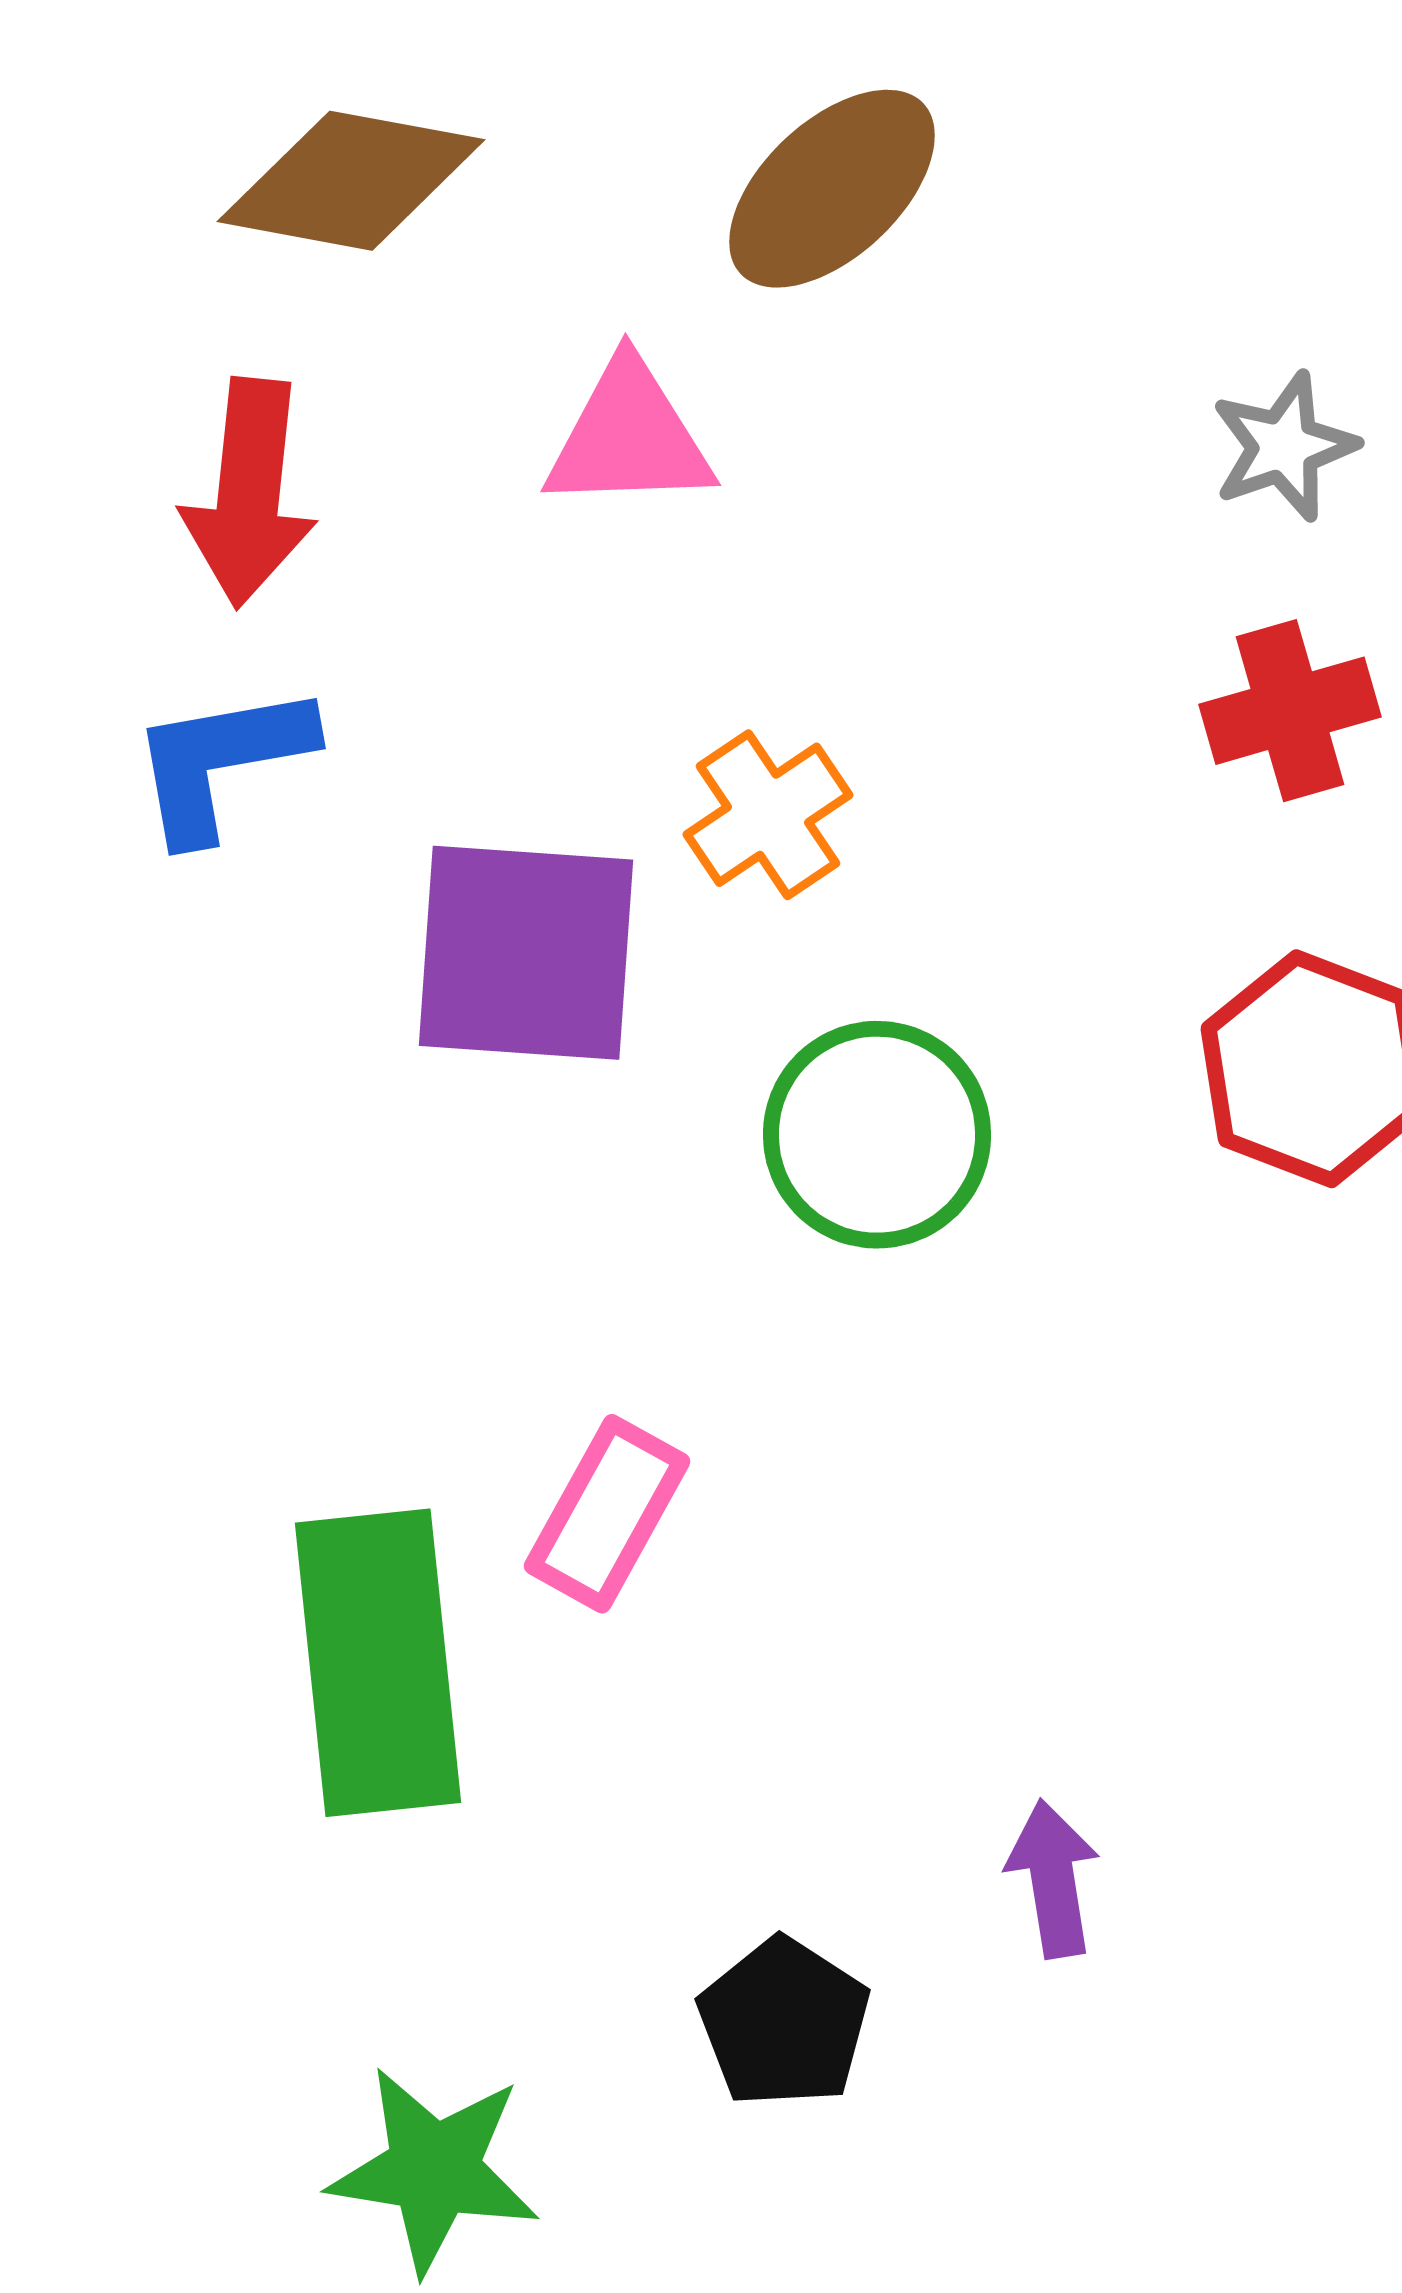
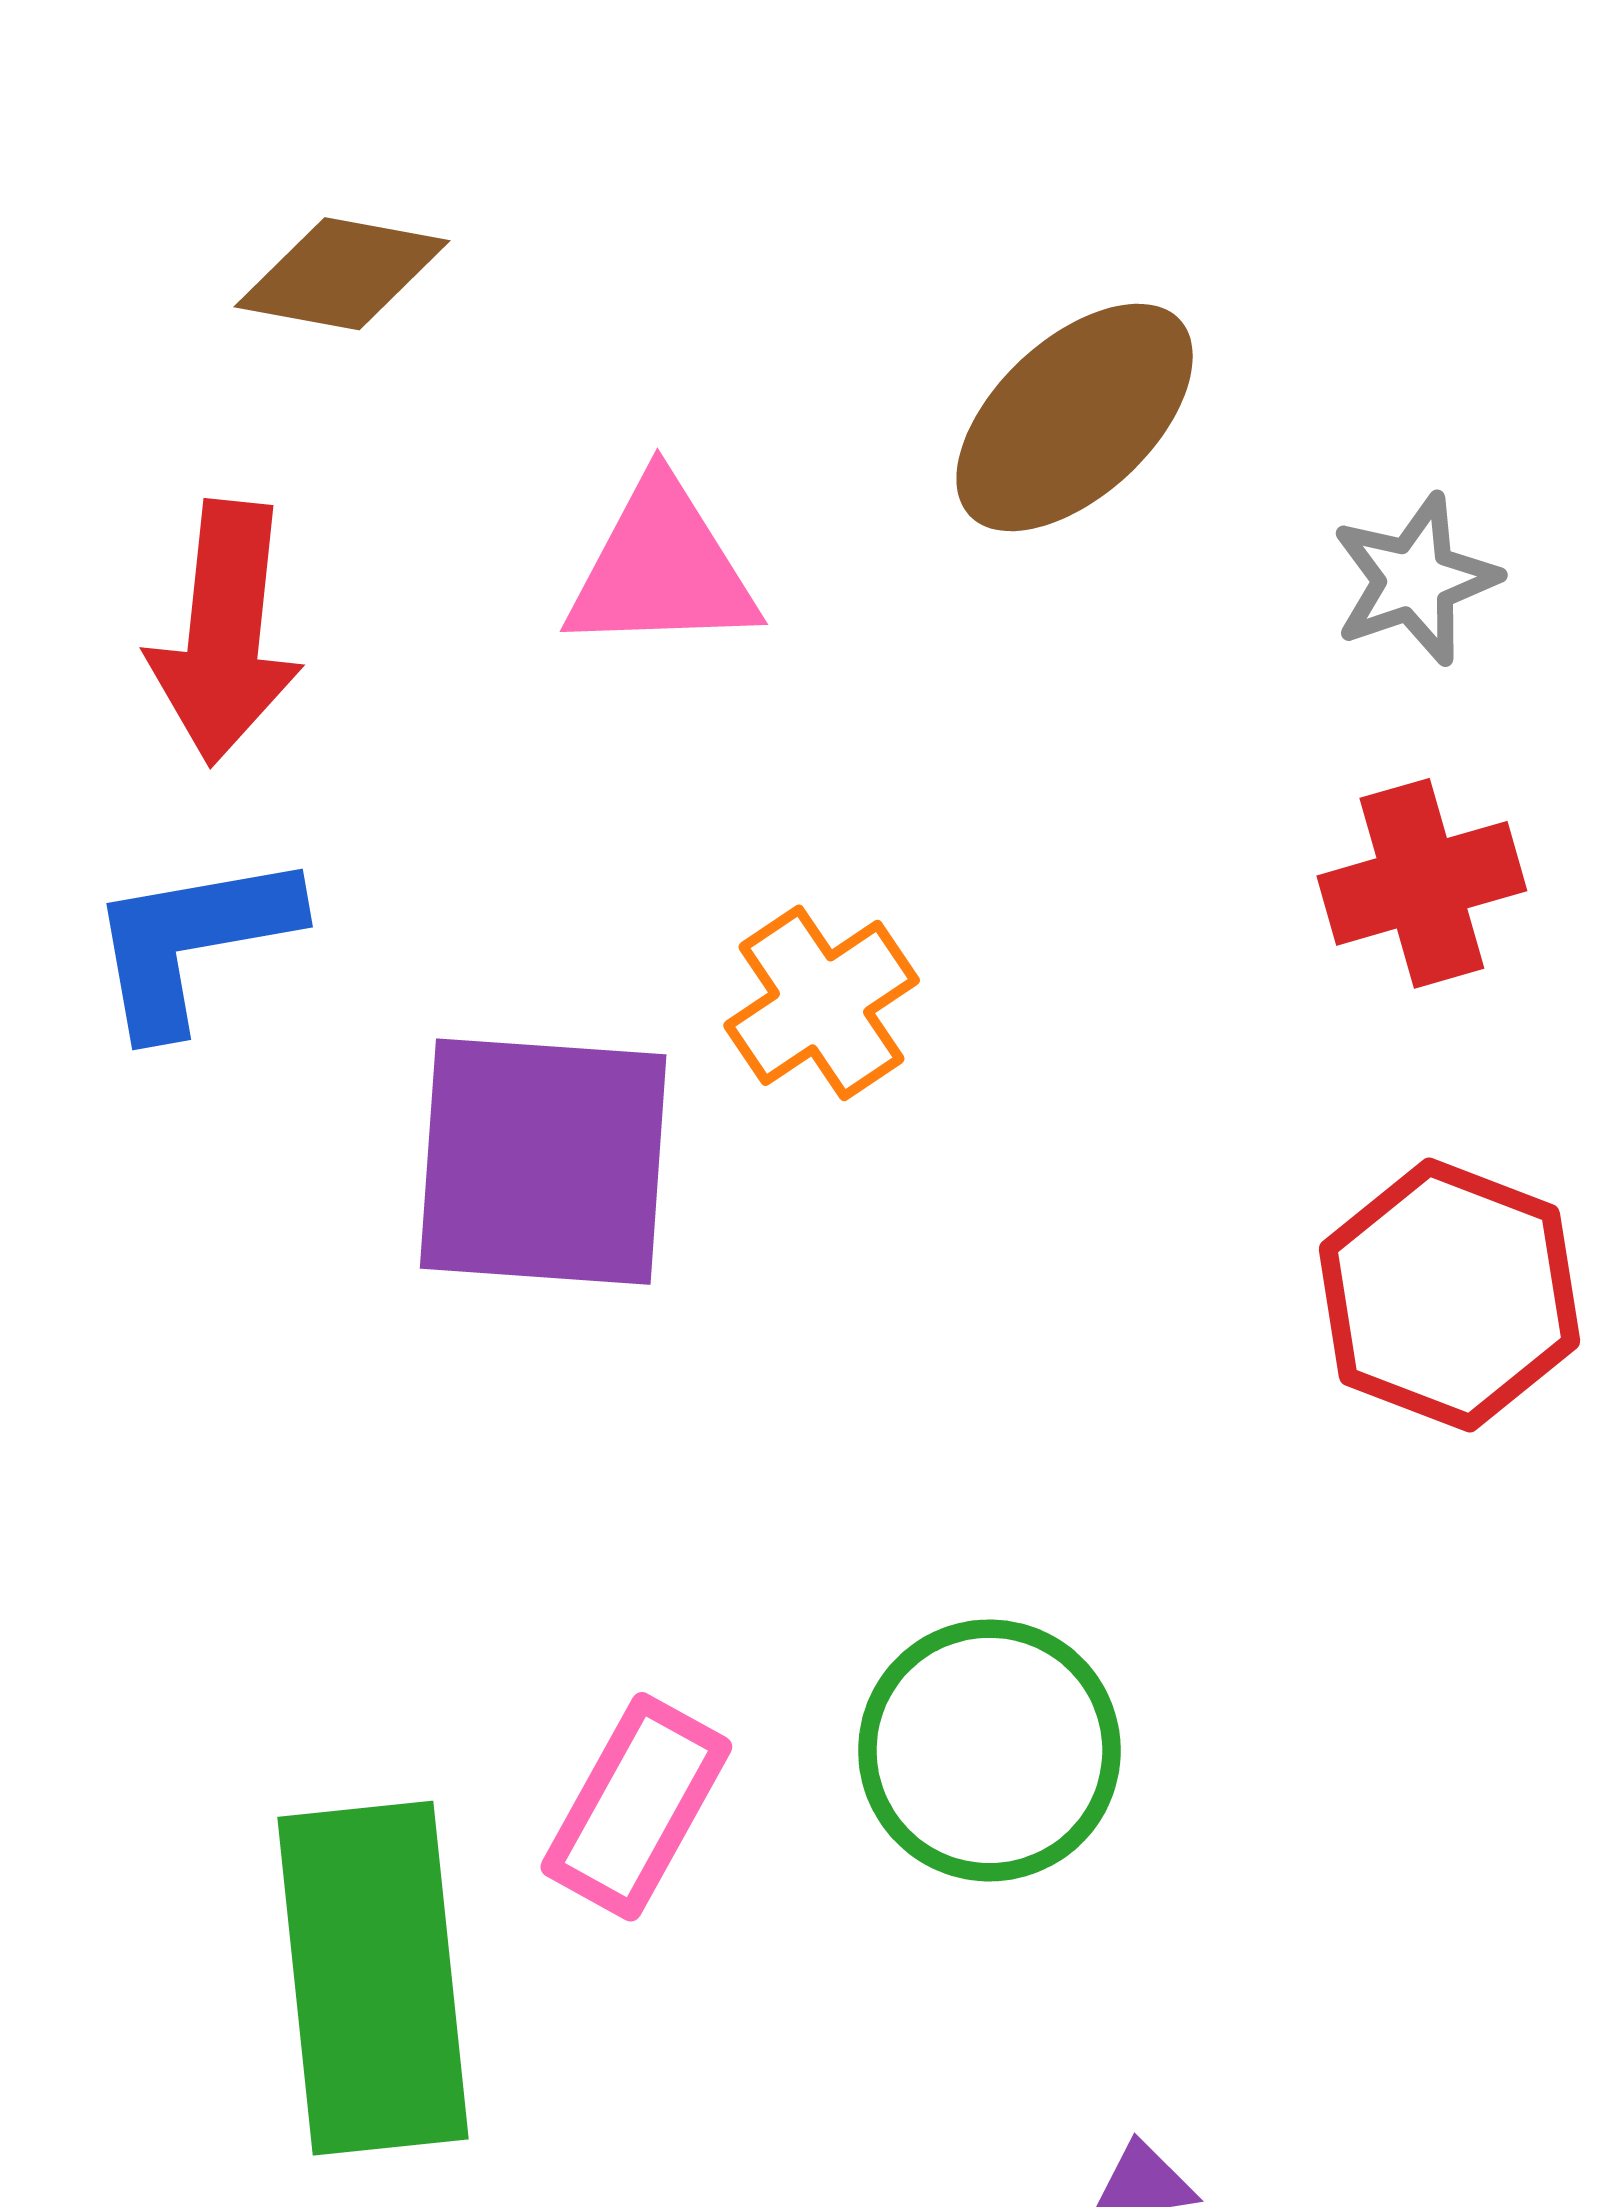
brown diamond: (351, 181) -> (342, 274), size x0.7
brown ellipse: (832, 189) -> (1075, 417), moved
green circle: (877, 1135) -> (989, 1750), moved

